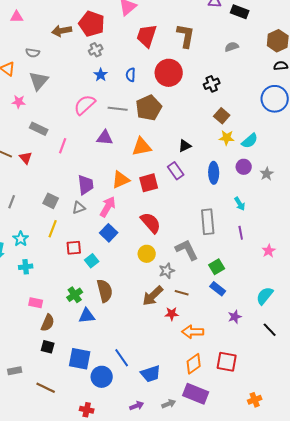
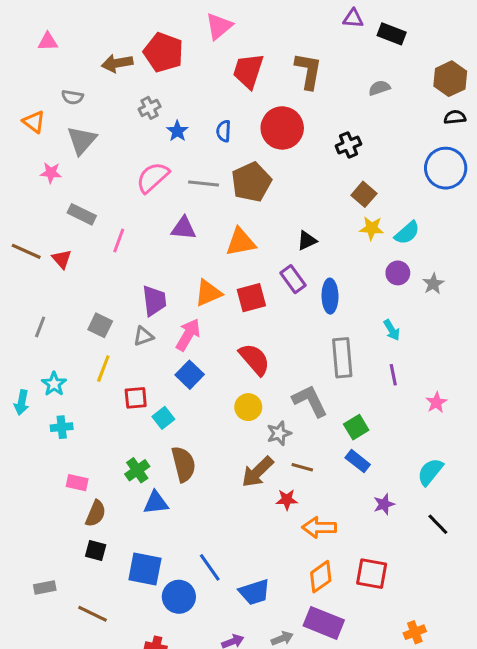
gray cross: (96, 50) -> (150, 108), moved
blue ellipse: (214, 173) -> (330, 296), moved

